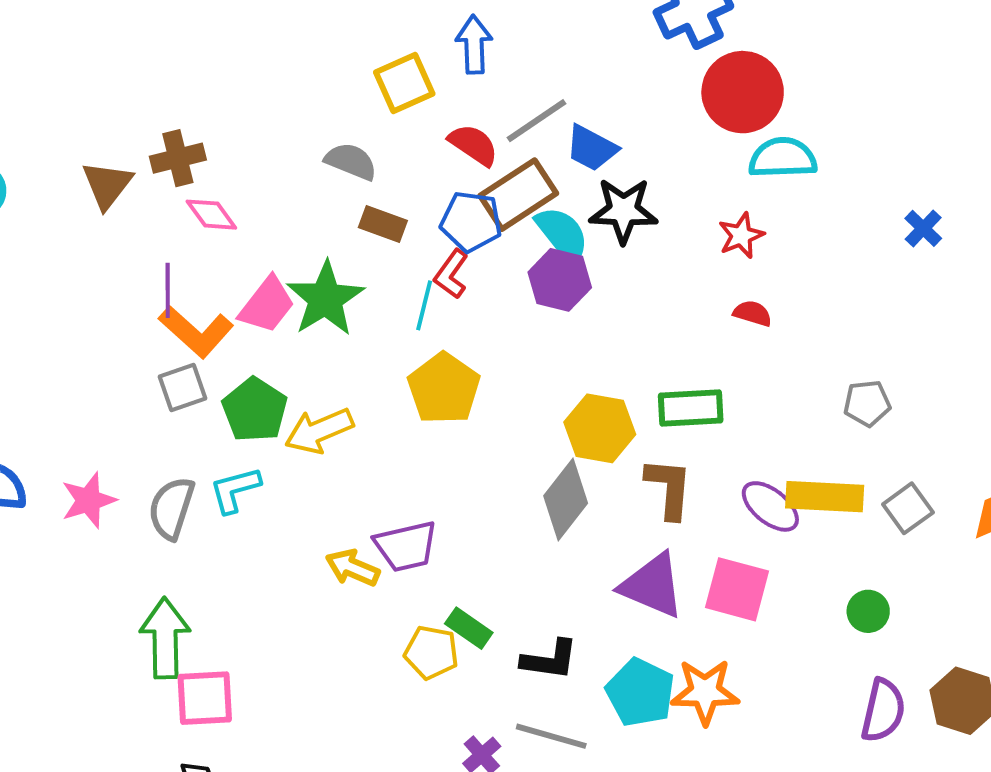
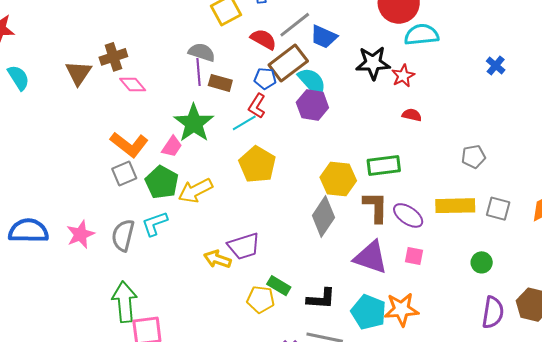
black star: (623, 211) -> (373, 63), moved
blue pentagon: (471, 222) -> (265, 78), size x0.7
purple line: (168, 290) -> (199, 72), moved
pink trapezoid: (267, 305) -> (172, 146), moved, size x0.7
cyan line: (424, 305) -> (244, 123), turned 50
purple ellipse: (770, 506) -> (408, 215), moved
gray square: (908, 508) -> (498, 209), turned -35
pink square: (737, 589) -> (414, 256), size x0.6

